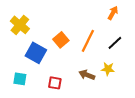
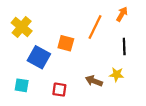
orange square: (61, 40) -> (66, 43), turned -35
orange line: (88, 41) -> (95, 27), moved
black line: (115, 43) -> (124, 46), turned -49

